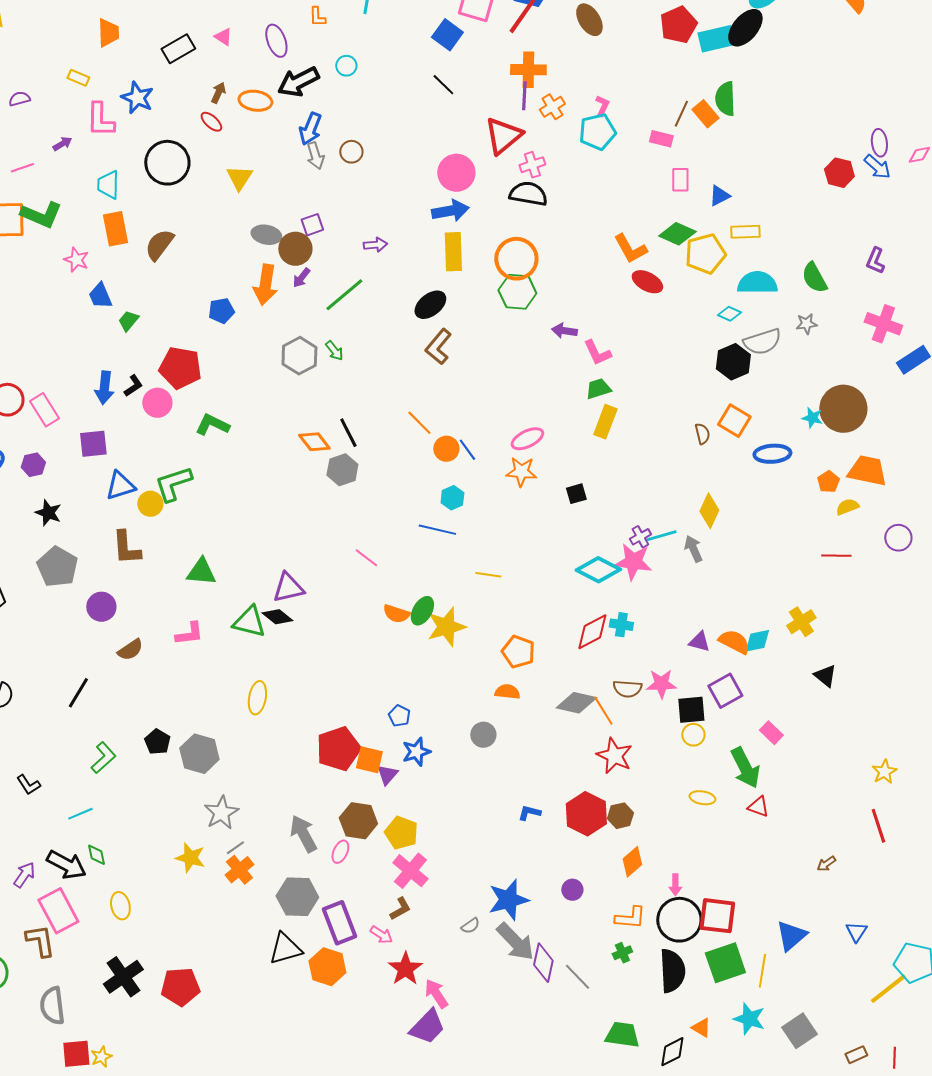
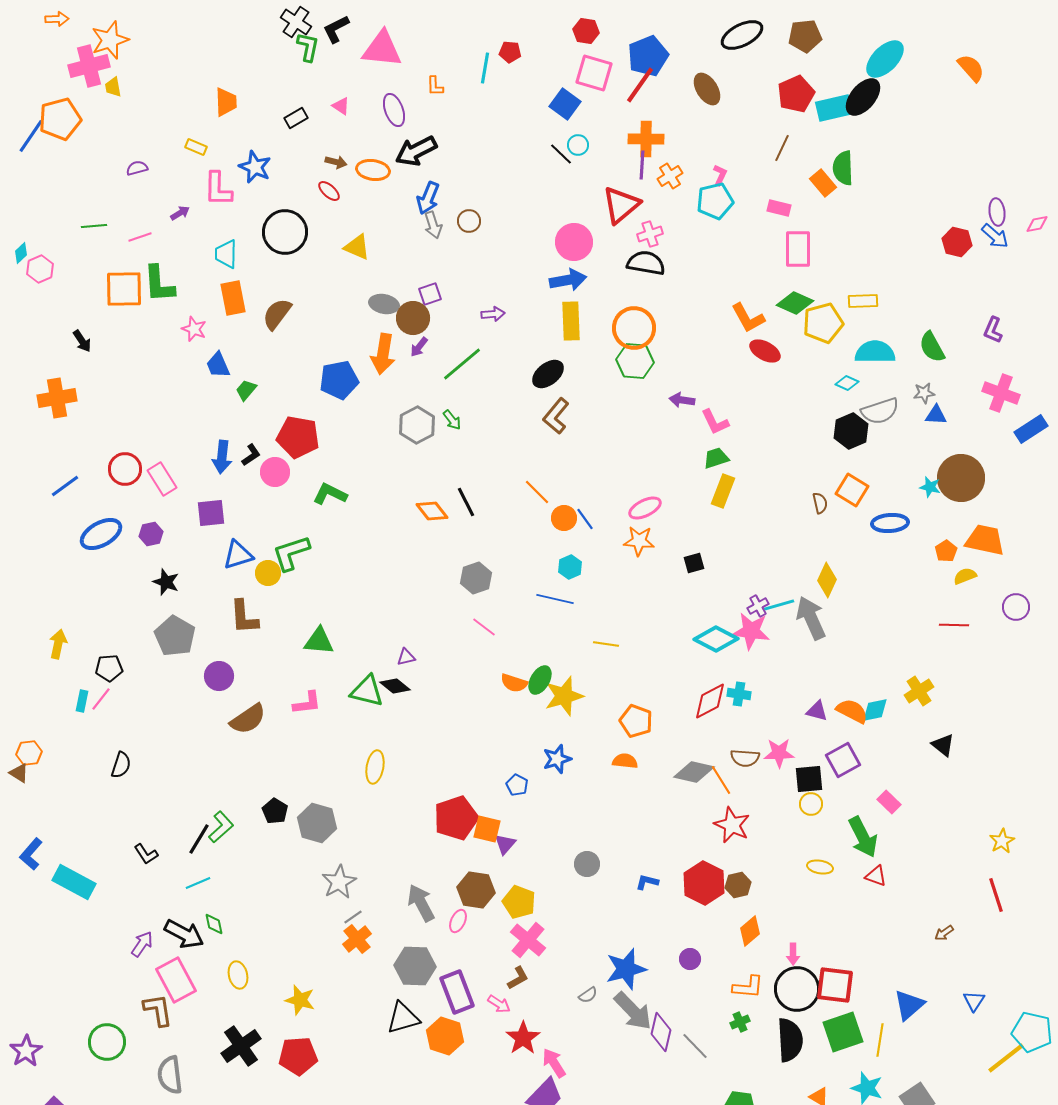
black rectangle: (178, 49) -> (296, 118), size x0.7
cyan circle: (346, 66) -> (578, 145), moved
brown arrow: (218, 93) -> (336, 162), turned 80
brown line: (681, 114) -> (782, 148), moved
yellow triangle: (239, 178) -> (357, 247), turned -40
pink rectangle: (680, 180) -> (798, 249), size x1.5
blue triangle: (719, 196) -> (936, 415), moved, turned 30
green L-shape: (41, 215) -> (159, 284), turned 63
blue pentagon: (221, 311) -> (339, 380), size x1.5
gray hexagon: (342, 470) -> (476, 578), moved
gray arrow: (693, 549) -> (811, 618), size x1.6
purple triangle: (288, 588) -> (406, 657), size x0.6
brown semicircle: (130, 650) -> (248, 719), size x1.4
black line: (78, 693) -> (199, 839), moved
gray circle: (483, 735) -> (587, 864), moved
blue star: (416, 752) -> (557, 759), moved
yellow star: (190, 858) -> (300, 1000), moved

